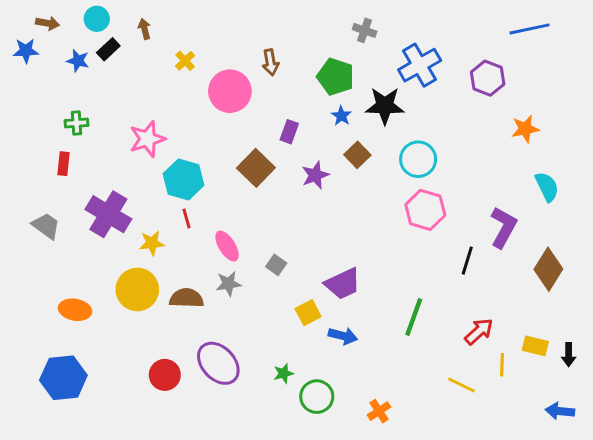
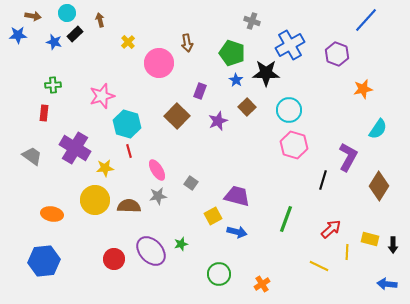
blue line: (530, 29) -> (366, 20), turned -36
cyan semicircle: (547, 187) -> (378, 129), turned 60
purple trapezoid: (343, 284) -> (237, 196), turned -140
green star: (283, 373) -> (181, 244), moved

